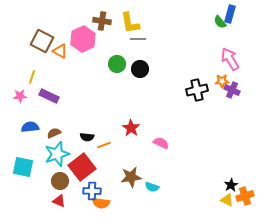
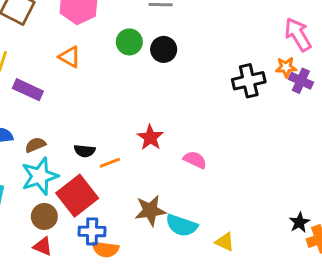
orange triangle: (60, 51) -> (70, 57), moved
cyan semicircle: (152, 187) -> (182, 225), size x1.5
yellow triangle: (227, 200) -> (225, 242), moved

